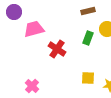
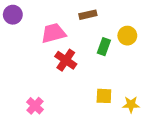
brown rectangle: (88, 11) -> (88, 15), moved
pink trapezoid: (34, 29) -> (53, 33), moved

